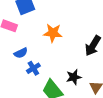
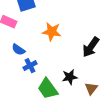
blue semicircle: (21, 53) -> (18, 50), turned 56

